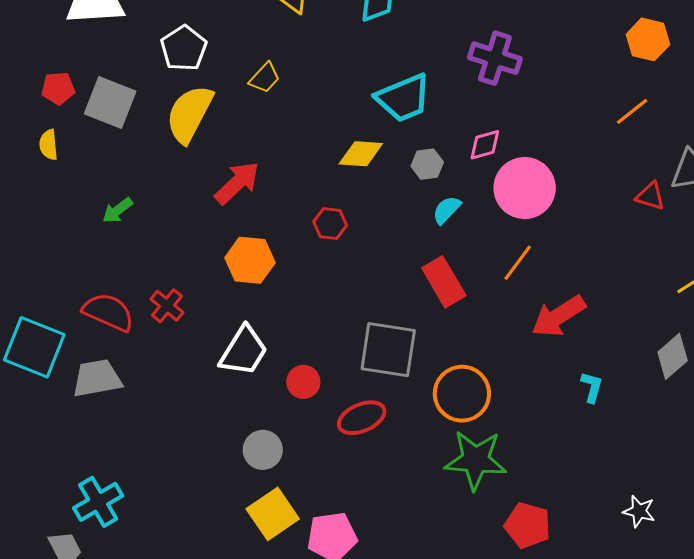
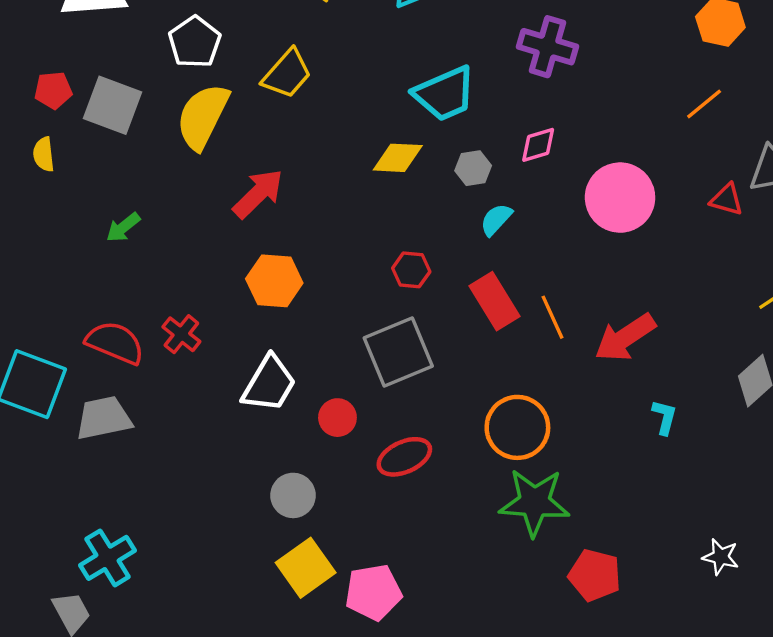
yellow trapezoid: (265, 78) -> (287, 74), size x1.4
pink circle: (525, 188) -> (620, 198), moved
red hexagon: (330, 224) -> (411, 270), moved
orange line: (518, 263) -> (553, 317), moved, turned -60
gray square: (388, 350) -> (398, 352), moved, turned -30

